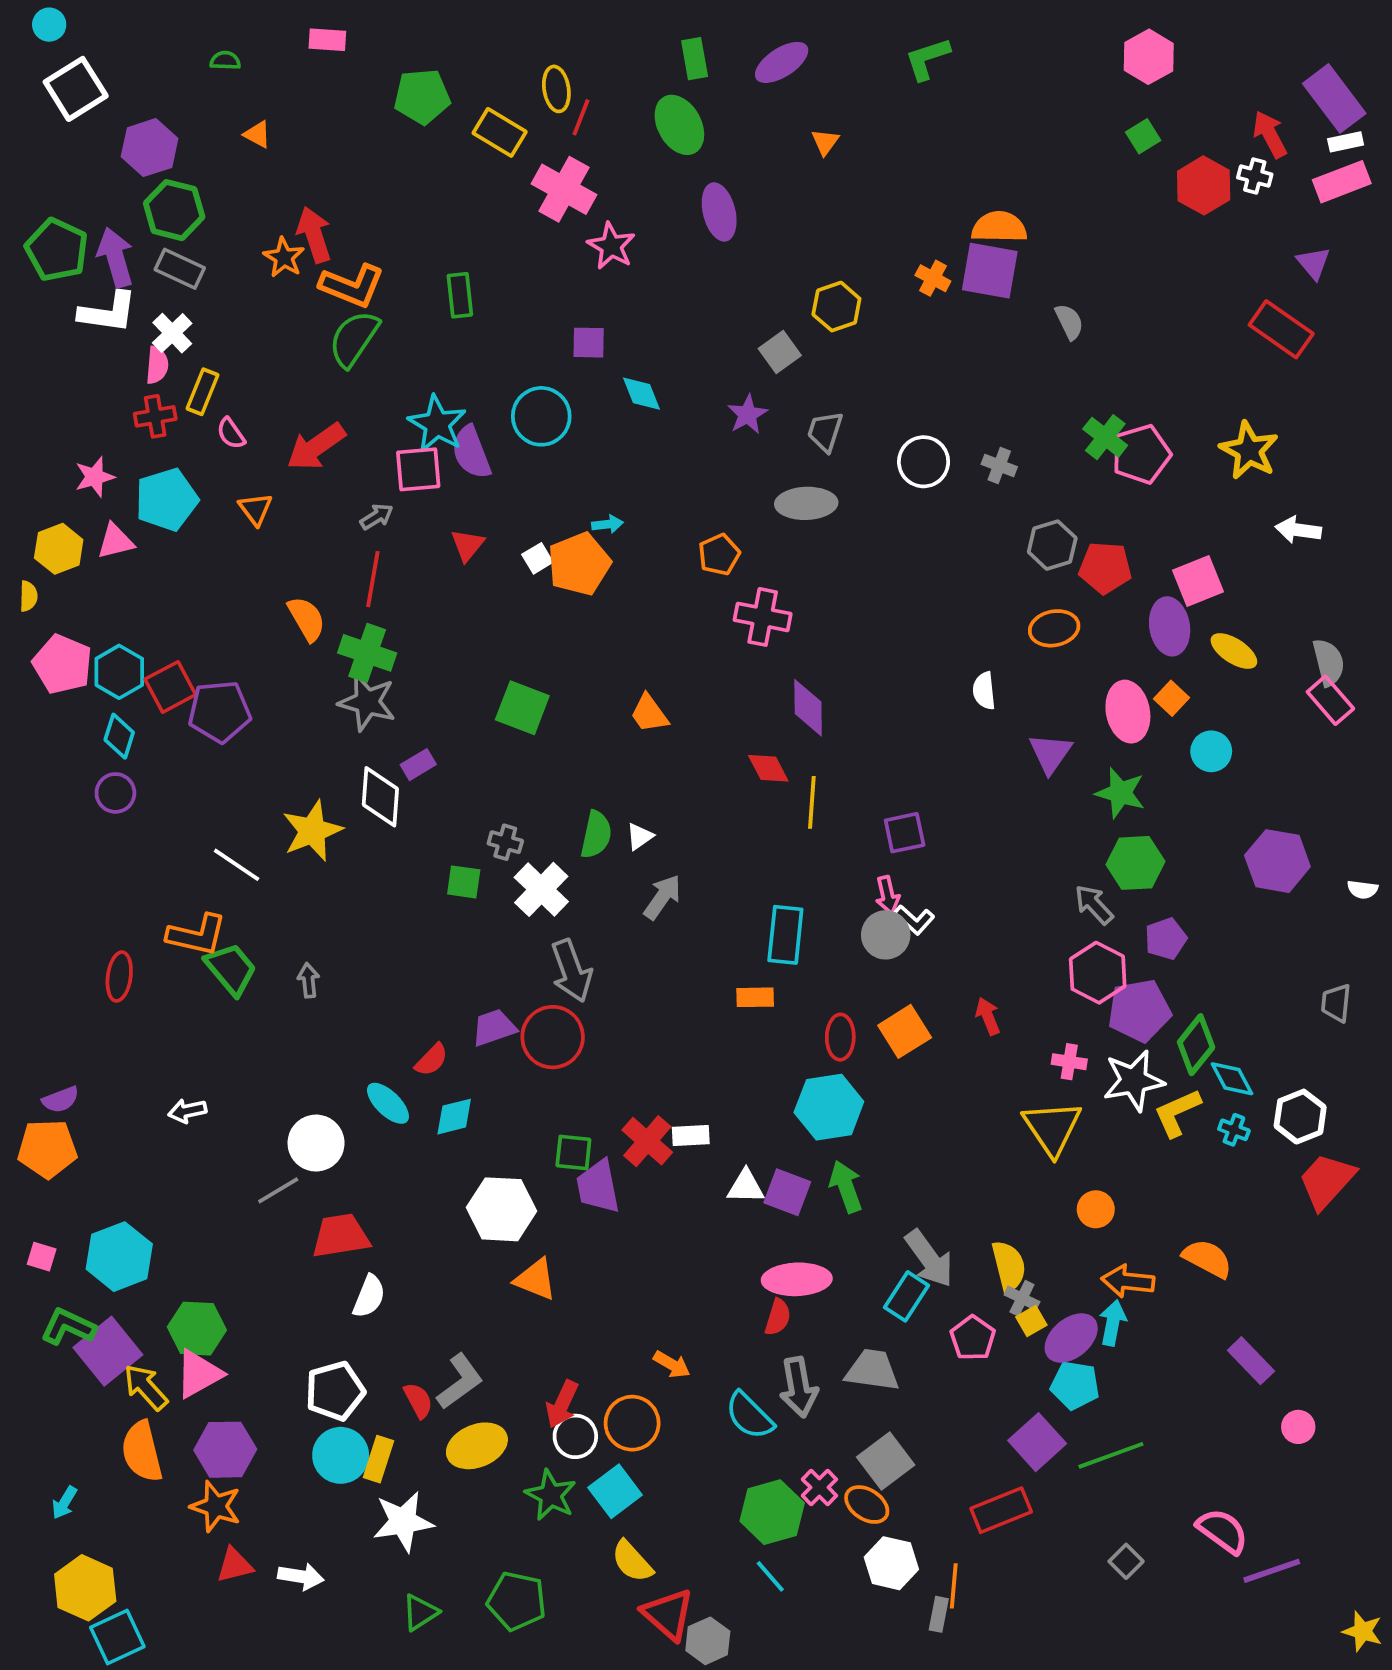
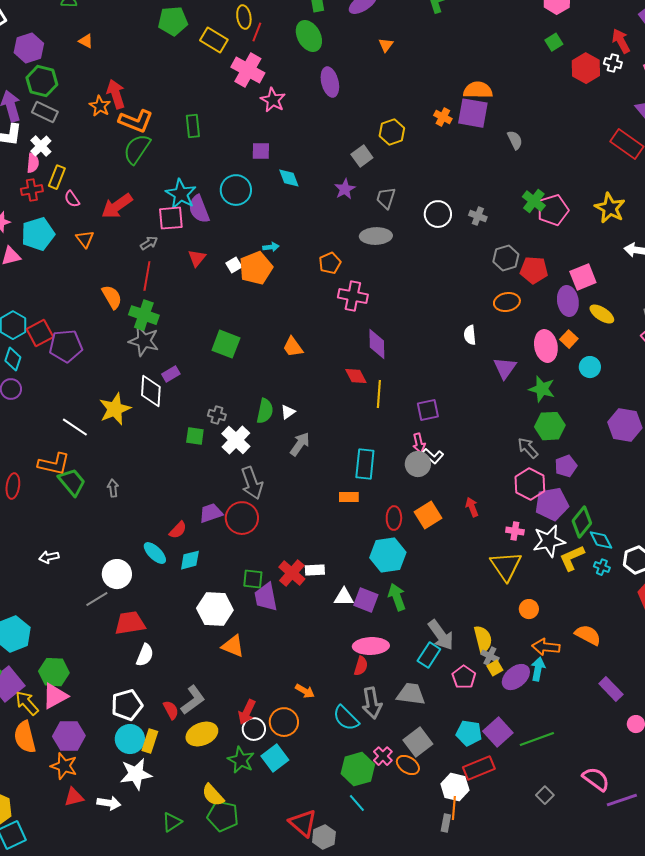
cyan pentagon: (1075, 1385) -> (469, 733), moved
white star: (403, 1522) -> (136, 774), moved
yellow semicircle: (632, 1561) -> (213, 795), moved
white hexagon: (891, 1563) -> (455, 787), moved

